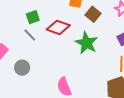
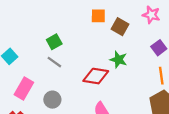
red diamond: (58, 27) -> (96, 76), moved
green star: (86, 43) -> (119, 60), size x0.7

